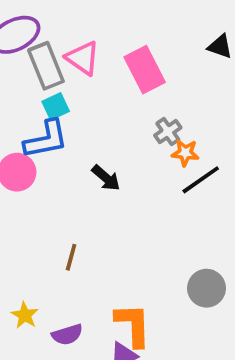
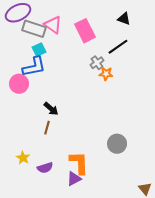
gray rectangle: (46, 66) -> (34, 29), turned -50
black arrow: (106, 178) -> (51, 109), moved
black line: (201, 180) -> (118, 47), moved

